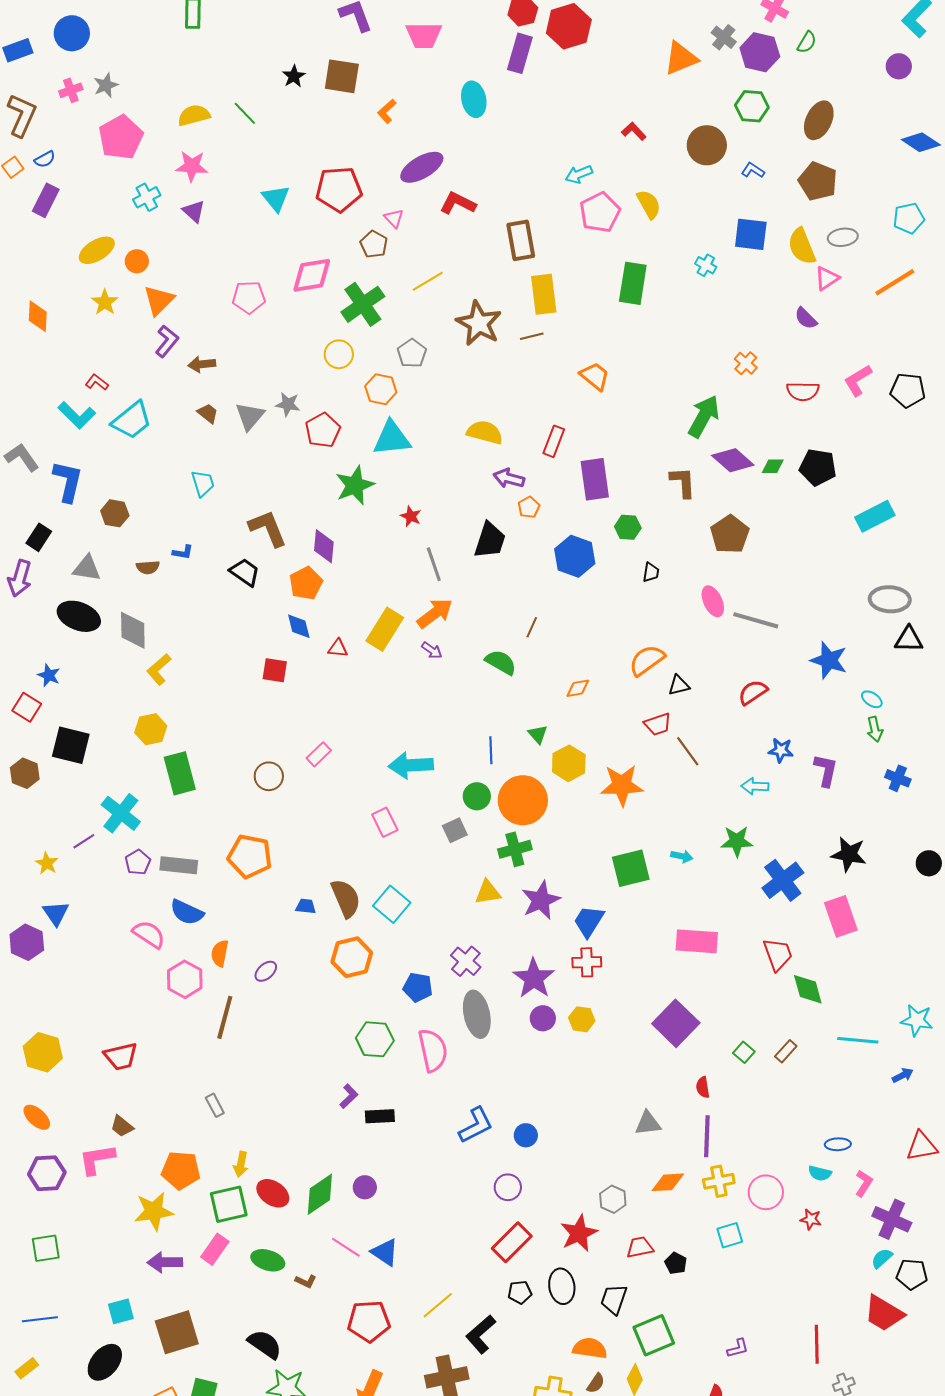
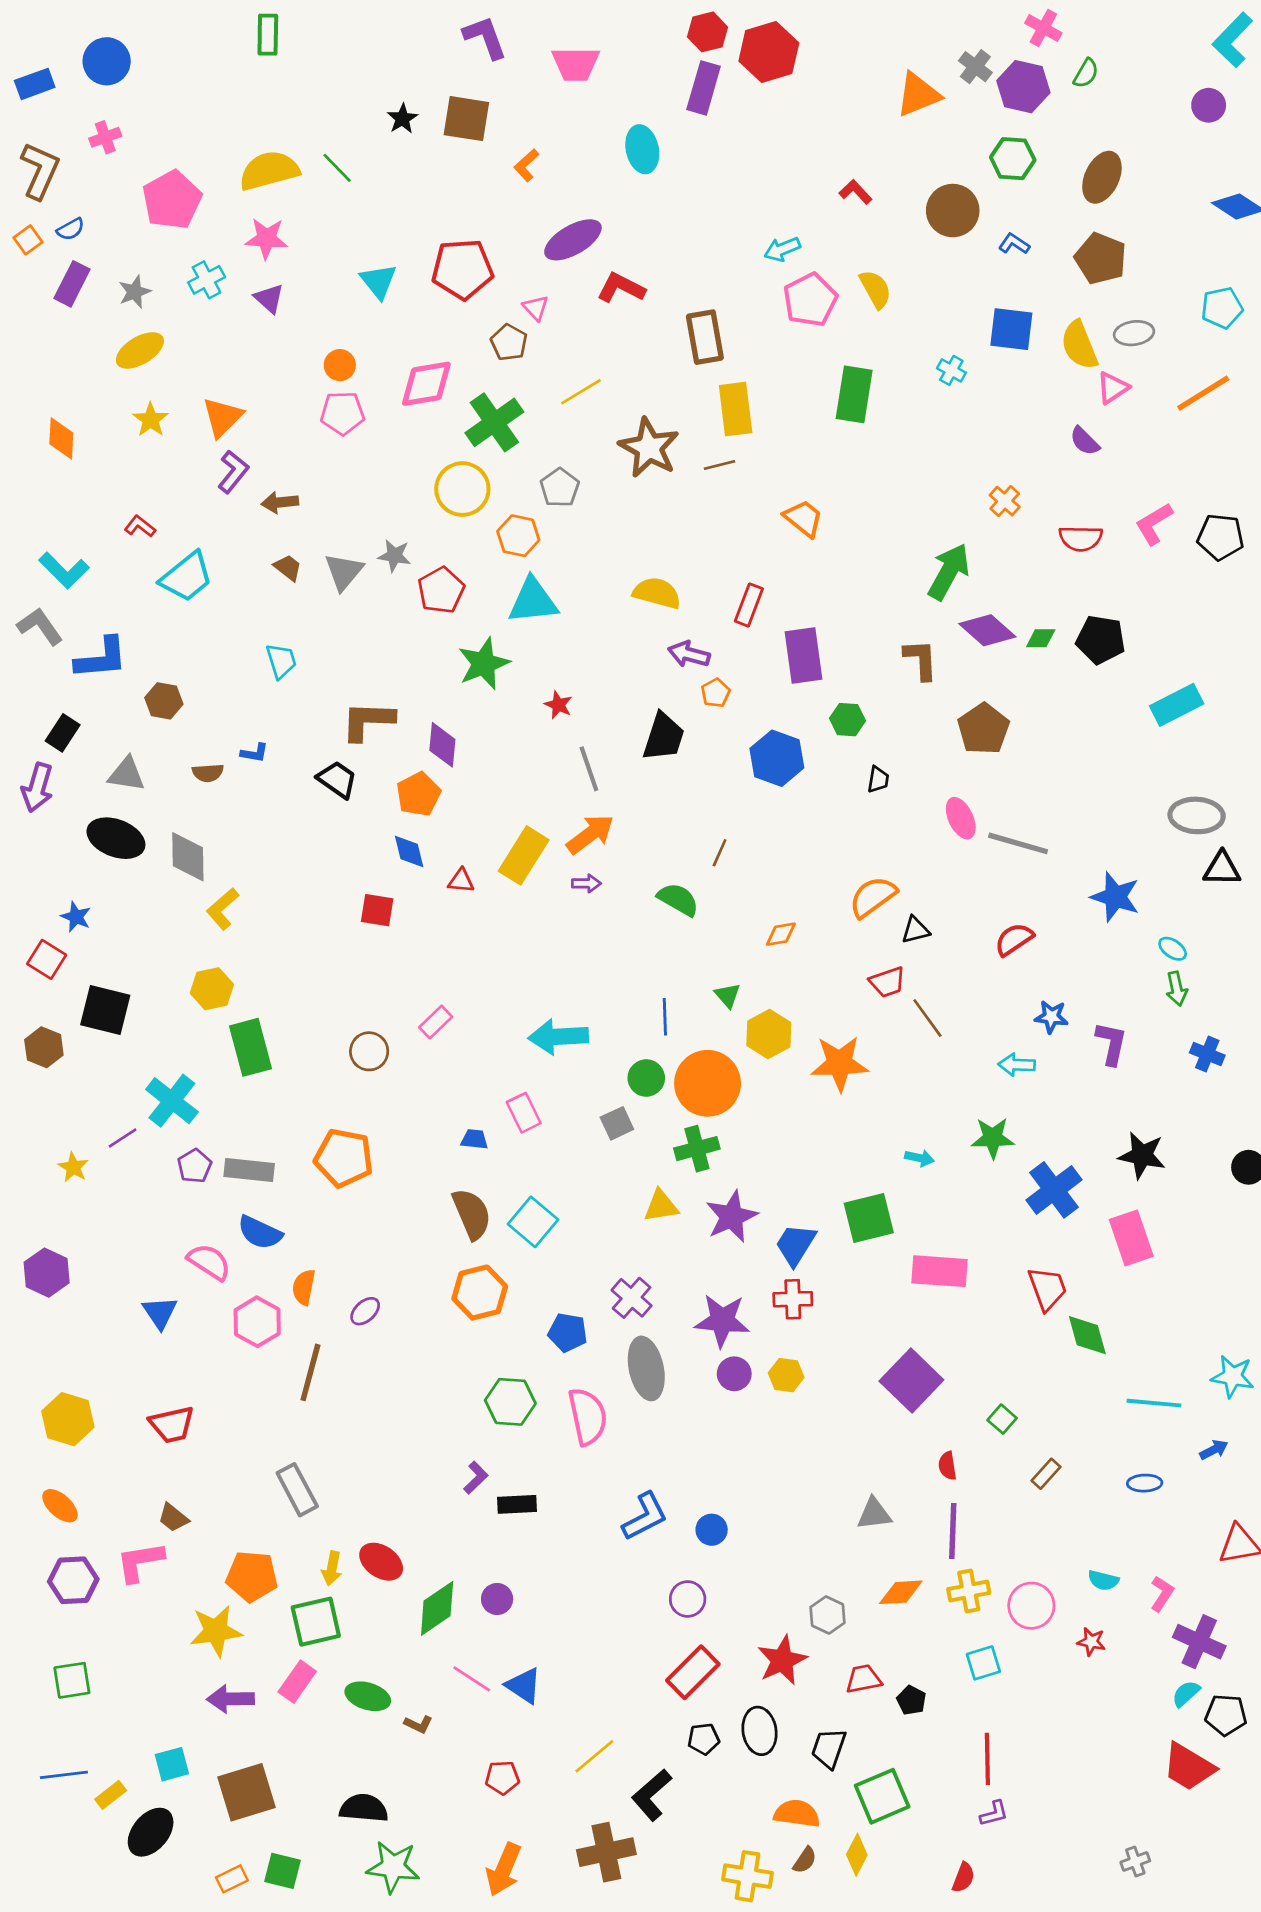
gray star: (106, 85) -> (135, 292), moved
yellow semicircle: (194, 115) -> (269, 171), size x1.4
orange circle: (137, 261) -> (340, 365), moved
yellow circle: (339, 354) -> (462, 489), size x1.4
cyan L-shape: (77, 415) -> (64, 570), moved
blue L-shape: (68, 481) -> (101, 658), turned 72
brown L-shape: (268, 528) -> (368, 721), turned -66
purple arrow: (432, 650) -> (586, 883), turned -35
green square: (631, 868) -> (869, 1218), moved
blue trapezoid: (306, 906) -> (474, 1139), moved
blue triangle: (56, 913) -> (160, 1313), moved
purple star: (534, 978) -> (722, 1321), turned -30
brown rectangle: (786, 1051) -> (1046, 1474), moved
gray rectangle: (215, 1105) -> (297, 1490), size x1.6
blue ellipse: (838, 1144) -> (1145, 1483), moved
red ellipse: (273, 1193) -> (381, 1562), moved
red pentagon: (369, 1321) -> (502, 1778), size x0.6
black semicircle: (265, 1344) -> (364, 1808), turned -30
red line: (817, 1344) -> (987, 1759), moved
yellow rectangle: (27, 1368) -> (111, 1795), moved

